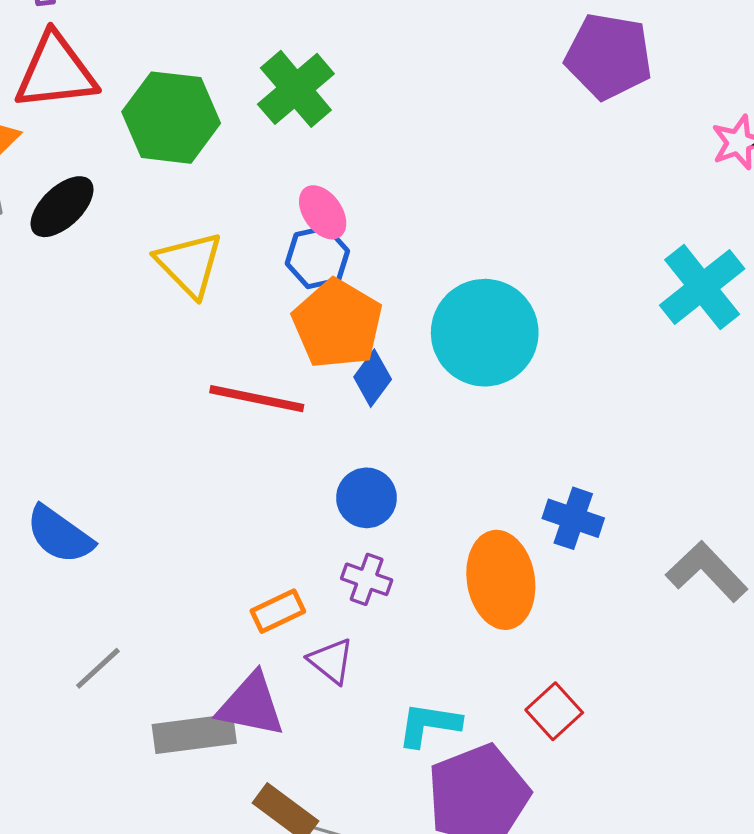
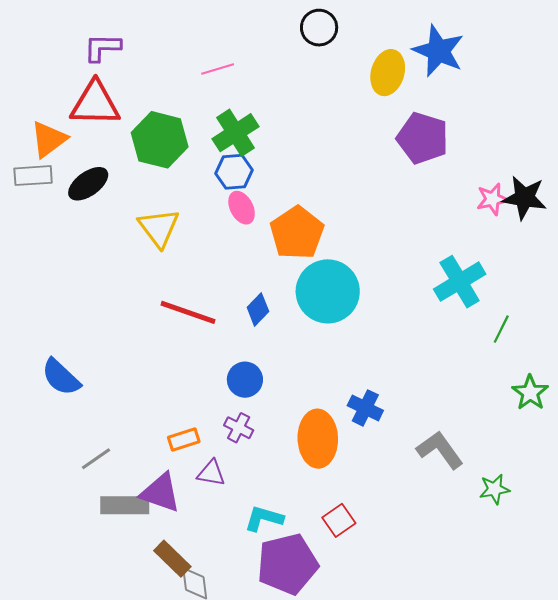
blue hexagon: (317, 257) -> (234, 172), moved
orange pentagon: (337, 324) -> (297, 233), moved
purple triangle: (331, 661) -> (211, 473), turned -36
gray line: (98, 668) -> (96, 459), moved

